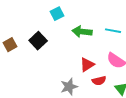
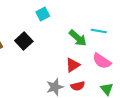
green arrow: (82, 32) -> (78, 38), moved, turned -144
red semicircle: (99, 81) -> (78, 86), moved

